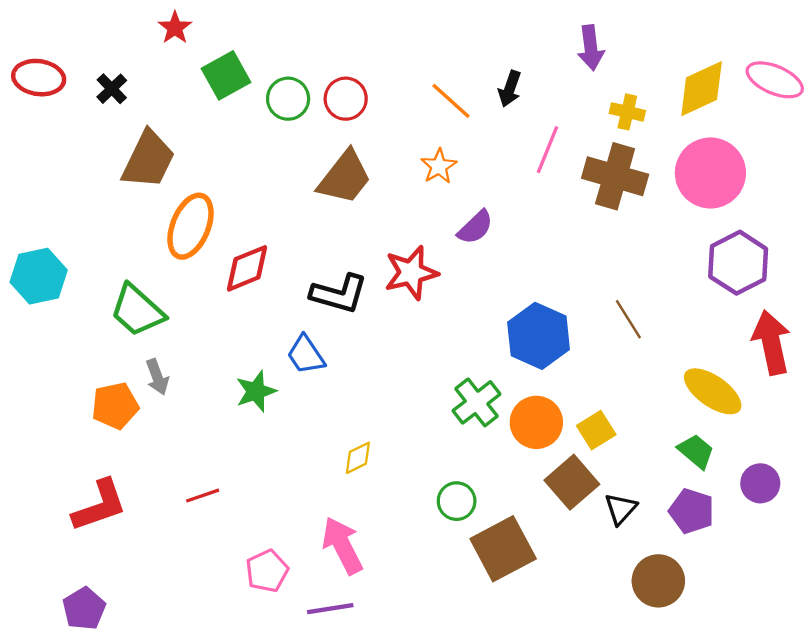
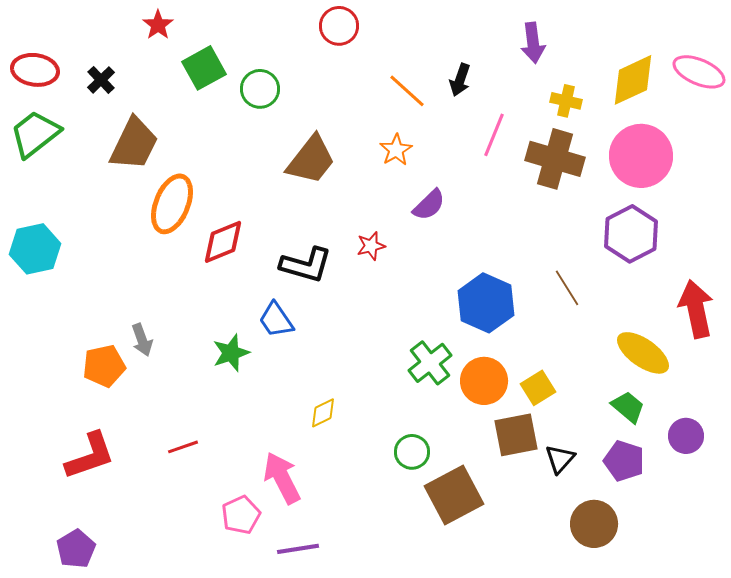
red circle: (346, 99) -> (339, 26), moved
purple hexagon: (738, 263) -> (631, 234), moved
red star: (411, 273) -> (371, 246), size x0.6
green trapezoid: (137, 310) -> (35, 134), moved, turned 100
brown square: (572, 482) -> (516, 435), turned 30
pink arrow: (342, 545) -> (282, 478), moved

